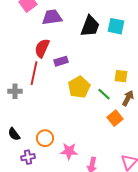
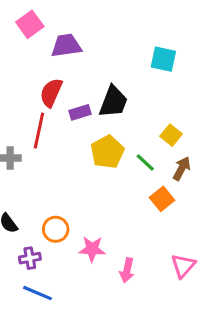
black trapezoid: (90, 26) -> (113, 102), moved
yellow square: (121, 76) -> (171, 135), turned 32

